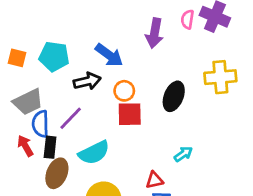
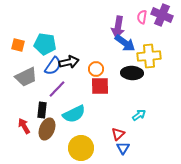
blue arrow: (109, 55) -> (125, 43), moved
yellow cross: (220, 77) -> (149, 56), moved
black ellipse: (174, 96) -> (132, 73), turned 70
blue semicircle: (40, 124) -> (53, 66), moved, turned -144
red arrow: (25, 146) -> (24, 126), moved
red triangle: (154, 180) -> (118, 134), turned -32

